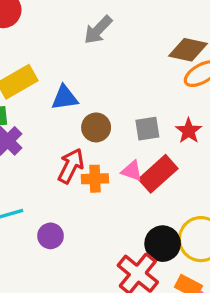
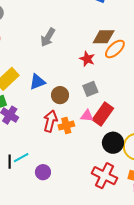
red star: (189, 131) -> (87, 59), moved
purple circle: (50, 236) -> (43, 172), moved
black circle: (163, 244) -> (113, 143), moved

